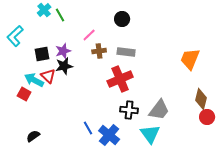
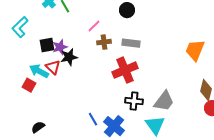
purple star: (63, 51) -> (60, 47), moved

